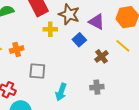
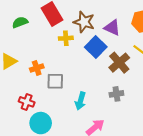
blue square: (79, 40) -> (96, 47), size x1.5
orange cross: (17, 50) -> (37, 68), moved
brown cross: (101, 56) -> (119, 63), size x1.5

